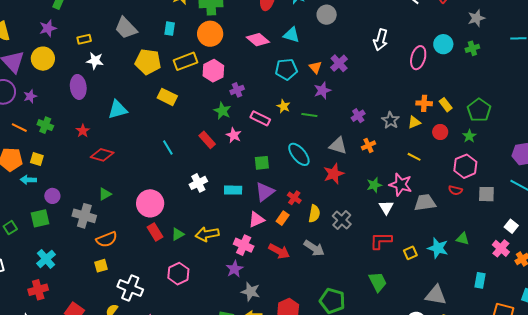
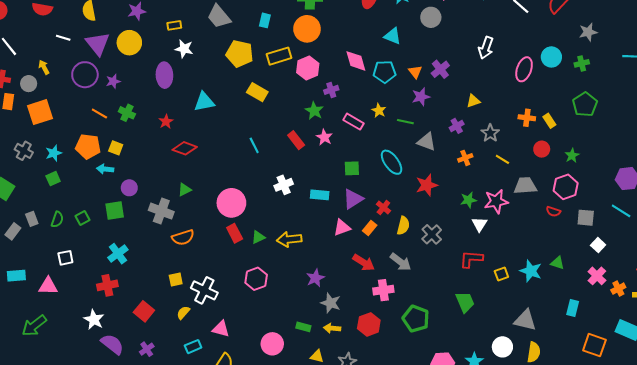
pink diamond: (258, 40) -> (356, 61), moved, turned 30
green pentagon: (479, 110) -> (585, 104), moved
yellow triangle: (414, 122) -> (473, 101), moved
gray triangle: (338, 146) -> (427, 142), moved
yellow line: (414, 157) -> (502, 159), moved
pink star: (401, 185) -> (496, 201), turned -30
gray trapezoid: (425, 203) -> (525, 186), moved
white square: (511, 226) -> (598, 245), moved
pink cross: (244, 245) -> (383, 290), moved, turned -36
yellow square: (101, 266) -> (176, 279), moved

